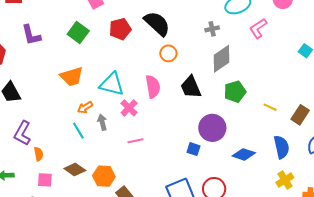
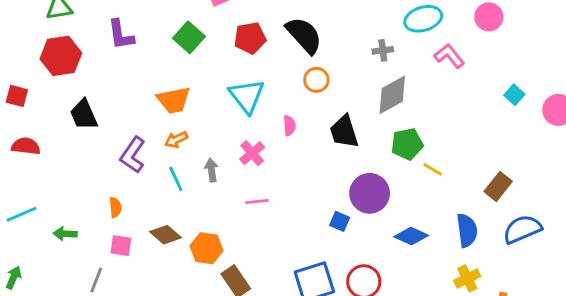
pink L-shape: (258, 28) -> (449, 56), turned 80
cyan triangle: (112, 84) -> (247, 96), moved, turned 32
pink semicircle: (153, 87) -> (289, 126), size x0.6
orange arrow: (85, 107) -> (176, 140), moved
yellow line: (270, 107) -> (433, 169), moved
purple L-shape: (22, 133) -> (133, 155), moved

